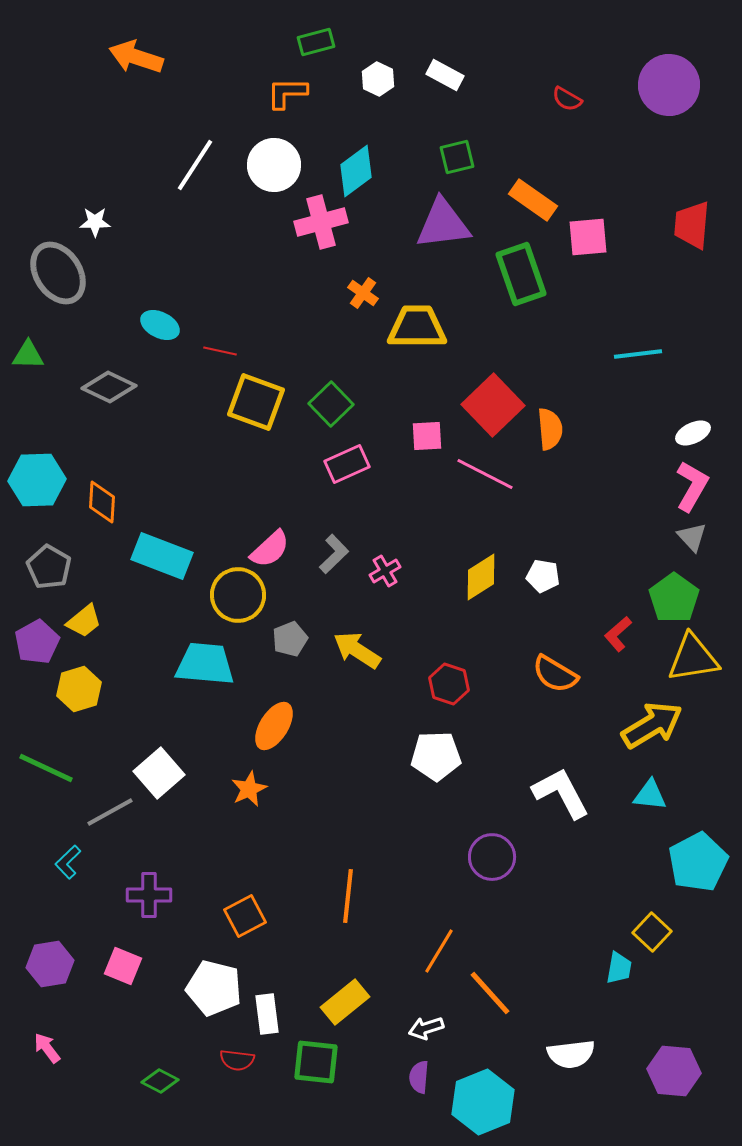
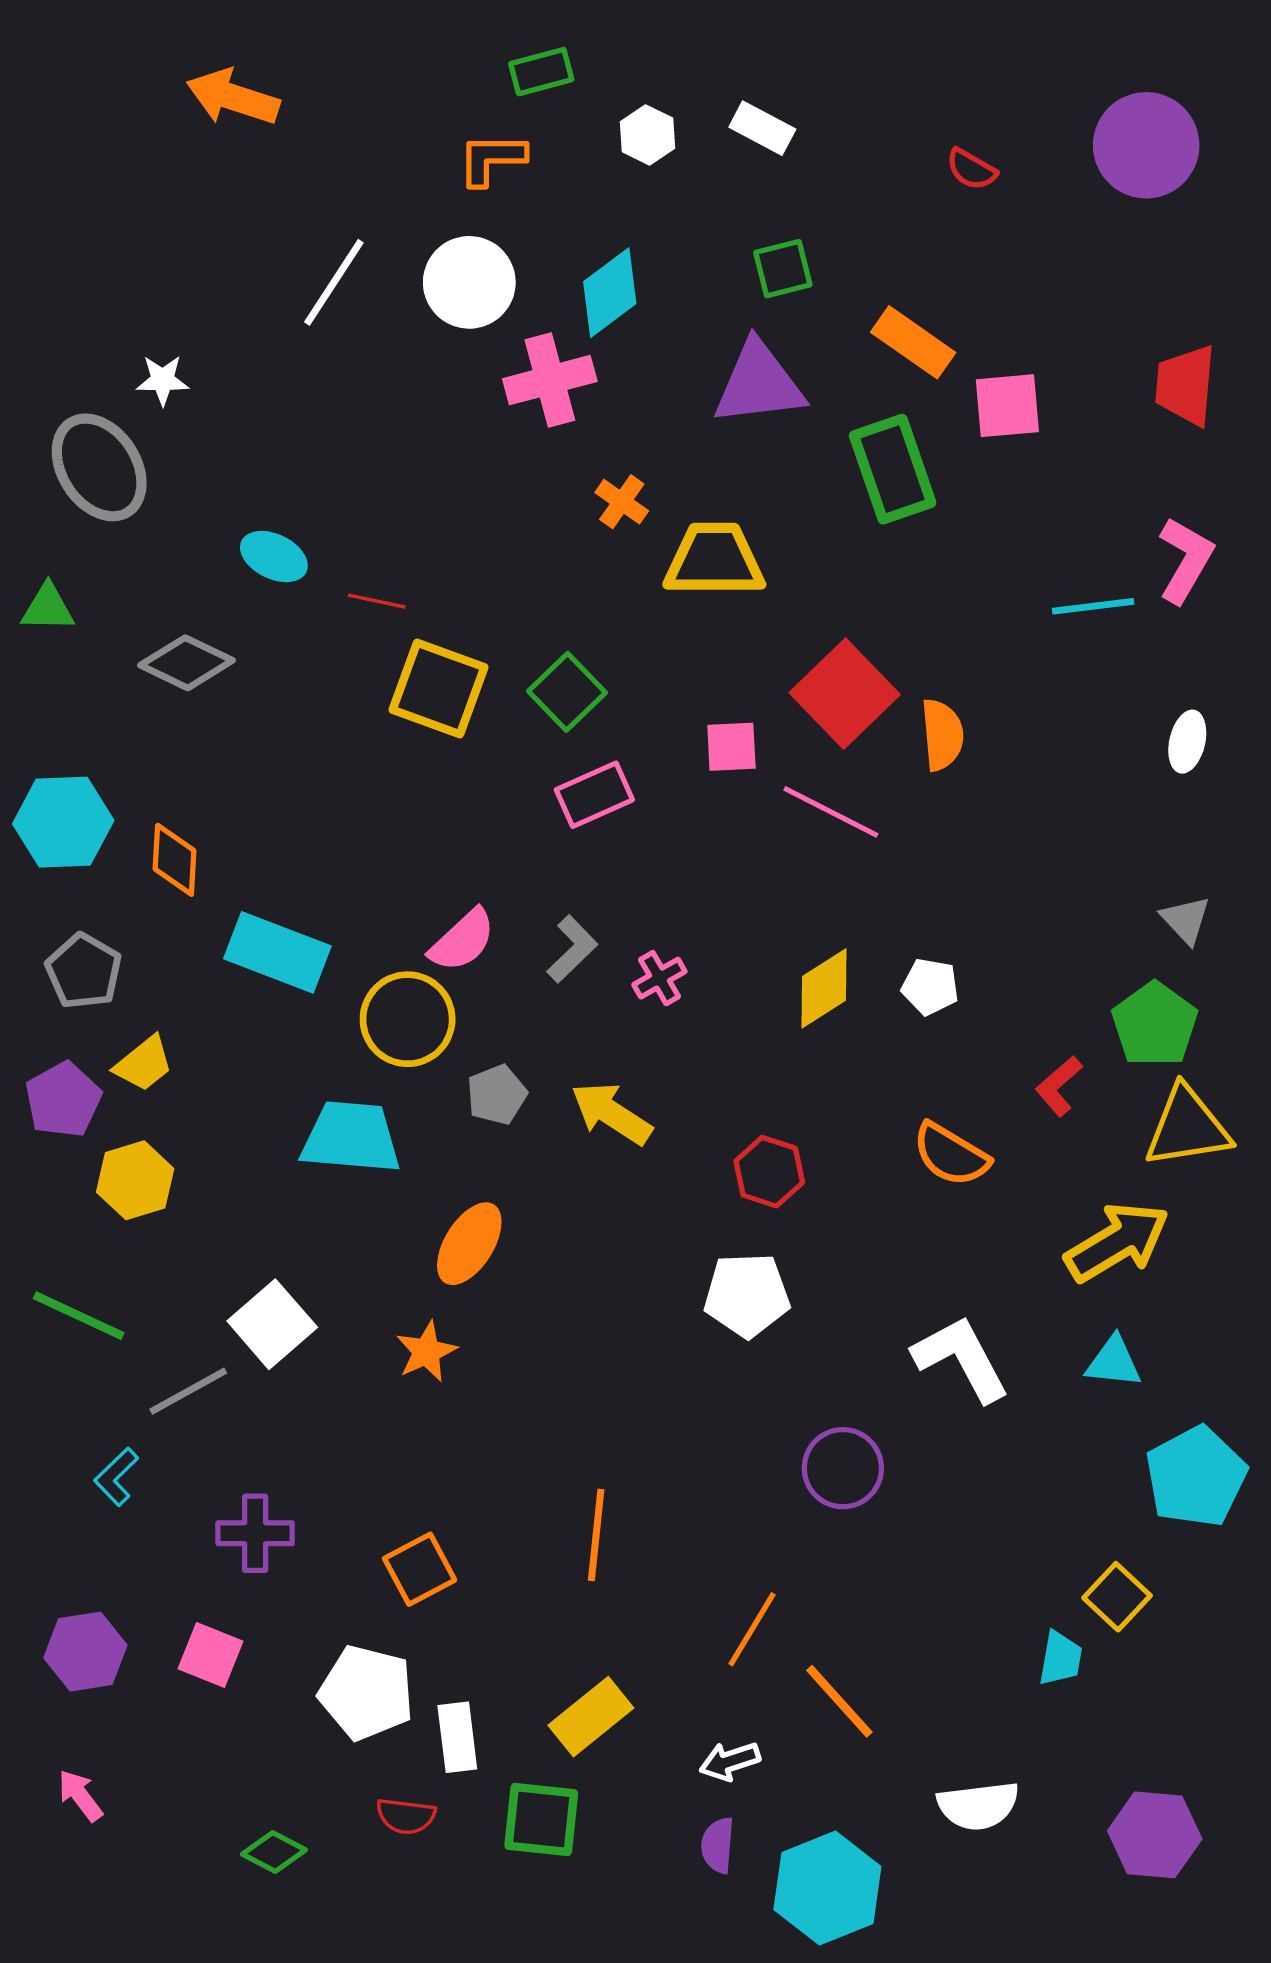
white ellipse: (693, 433) -> (1187, 742), turned -52
pink L-shape: (692, 486) -> (1186, 560), moved

